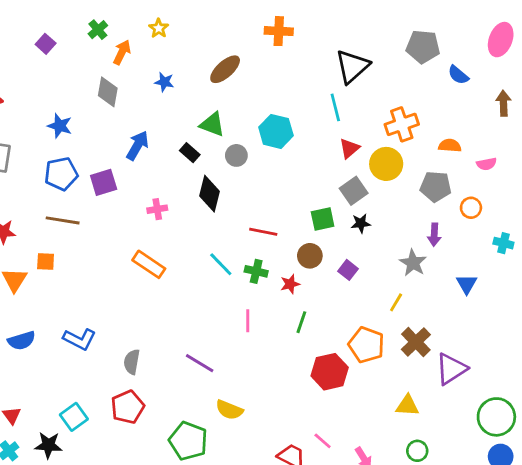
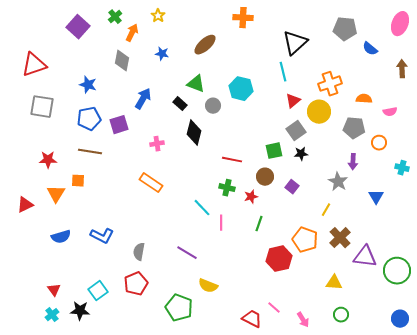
purple square: (46, 44) -> (78, 27), size x1.6
cyan line: (221, 264) -> (202, 208), moved
purple triangle: (451, 369) -> (365, 257), turned 40
green circle: (496, 417) -> (397, 271), moved

